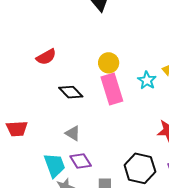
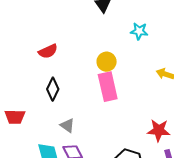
cyan star: (147, 80) -> (139, 31), moved, turned -30
black diamond: (71, 92) -> (53, 89), moved, turned 65

